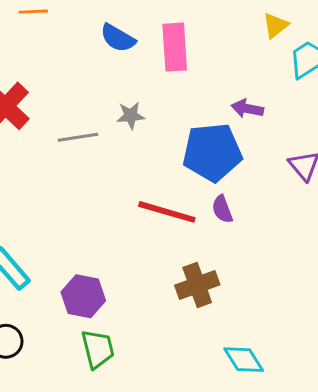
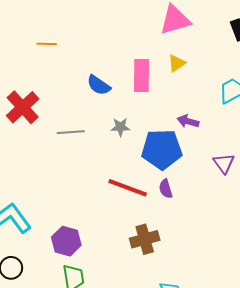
yellow triangle: (275, 25) -> (177, 63), moved
blue semicircle: (118, 38) -> (99, 85), moved
gray star: (131, 115) -> (120, 127), moved

